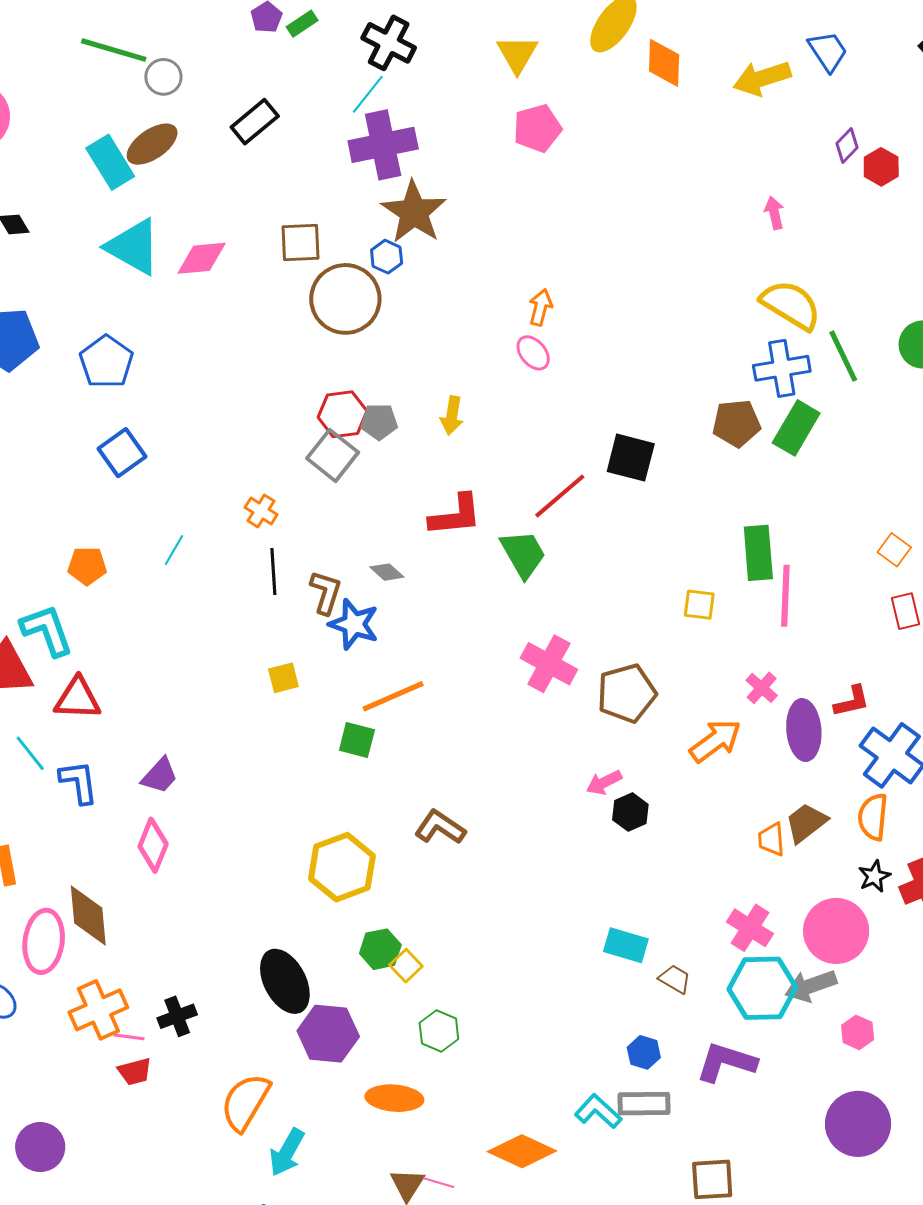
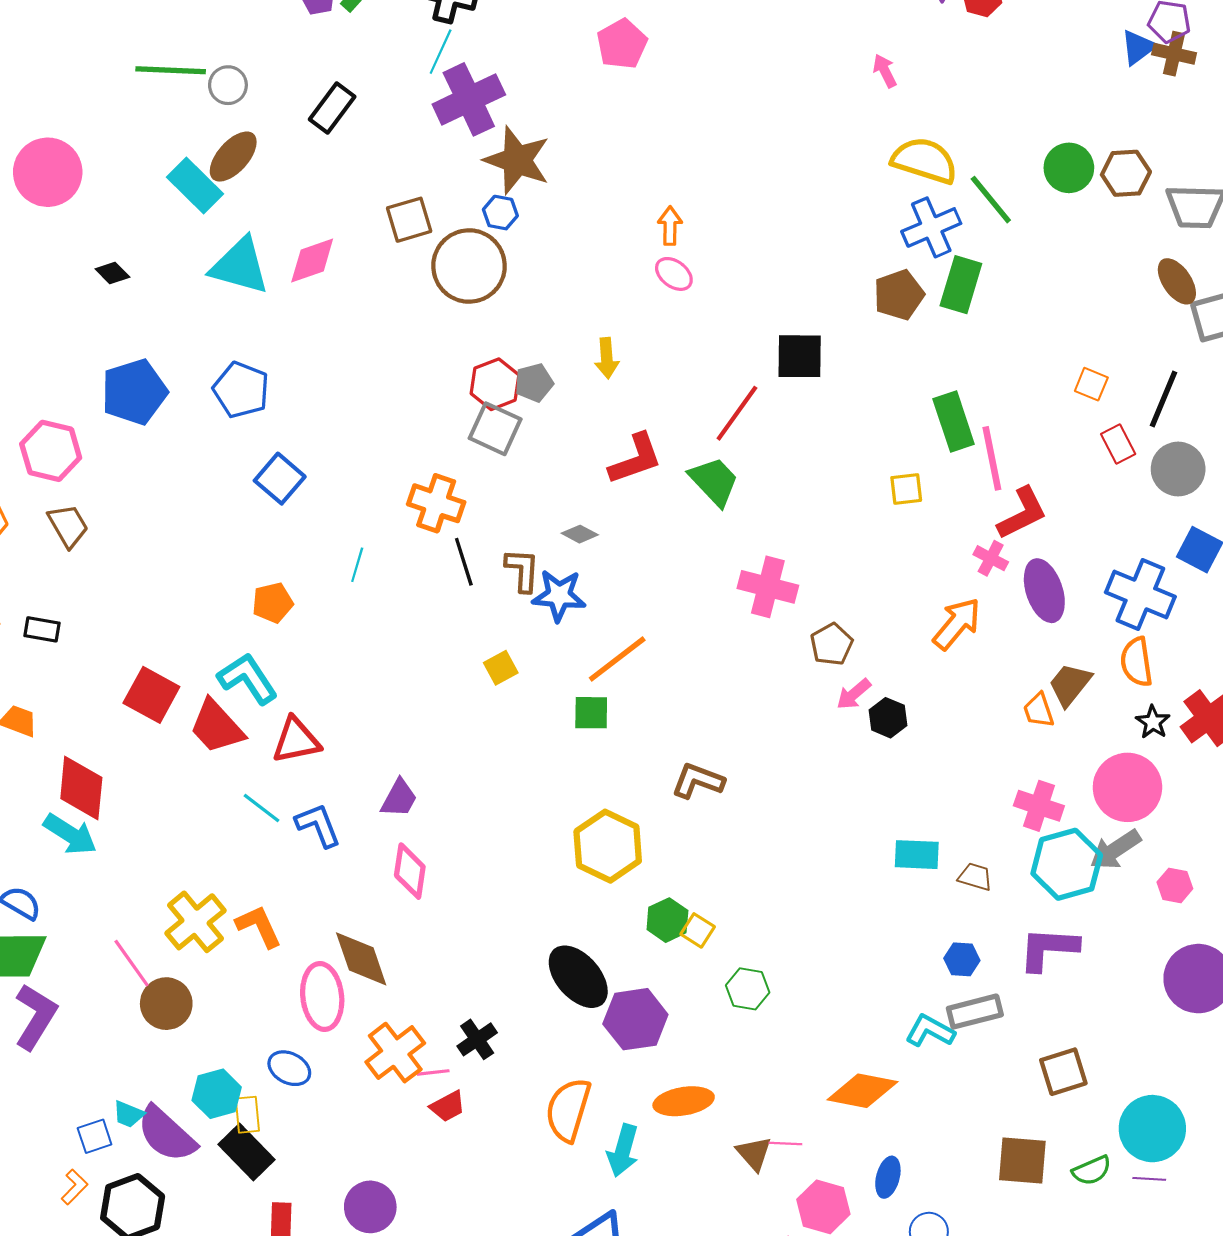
orange cross: (261, 511) -> (436, 503), size x1.6
brown pentagon: (627, 693) -> (832, 644), moved, size x0.7
red L-shape: (852, 701) -> (1022, 513), moved, size x1.4
orange ellipse: (394, 1098) -> (684, 1101), moved

